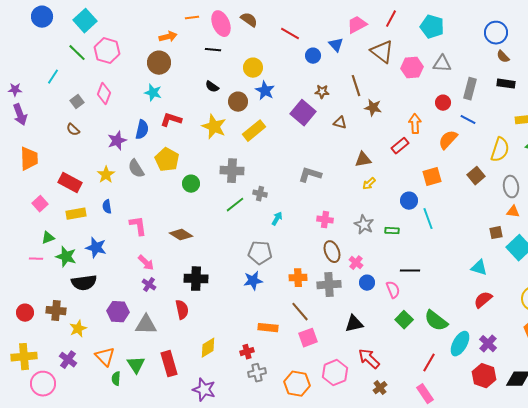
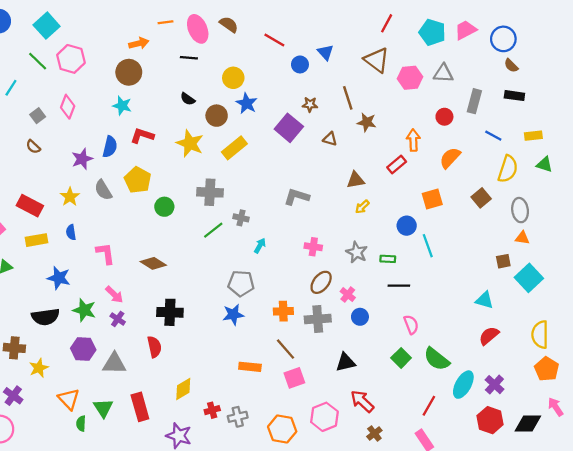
pink trapezoid: (357, 25) -> (466, 30), moved
blue line: (468, 120) -> (493, 136), moved
brown ellipse: (332, 252) -> (321, 282), turned 60
green star: (66, 257) -> (84, 310), moved
black line: (410, 271) -> (399, 286), moved
pink semicircle: (393, 290) -> (411, 325), moved
red cross: (247, 352) -> (212, 410), moved
purple cross: (68, 360) -> (13, 396), moved

